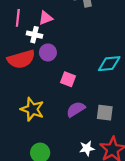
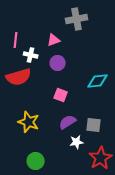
pink triangle: (46, 18) -> (54, 40), moved
purple circle: (48, 52) -> (58, 63), moved
white star: (87, 148) -> (77, 142), moved

